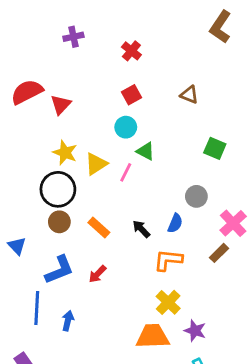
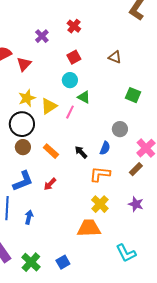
purple cross: (73, 37) -> (42, 36), moved, turned -32
yellow star: (65, 153) -> (27, 98), turned 30
purple star: (195, 331) -> (136, 204), moved

